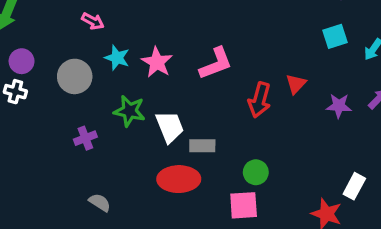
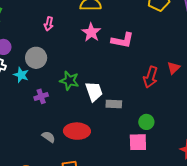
pink arrow: (93, 21) -> (49, 24), turned 72
cyan star: (117, 58) -> (21, 75), moved
pink star: (157, 62) -> (91, 32), moved
pink L-shape: (216, 63) -> (123, 40), moved, turned 30
red ellipse: (179, 179) -> (77, 131), moved

